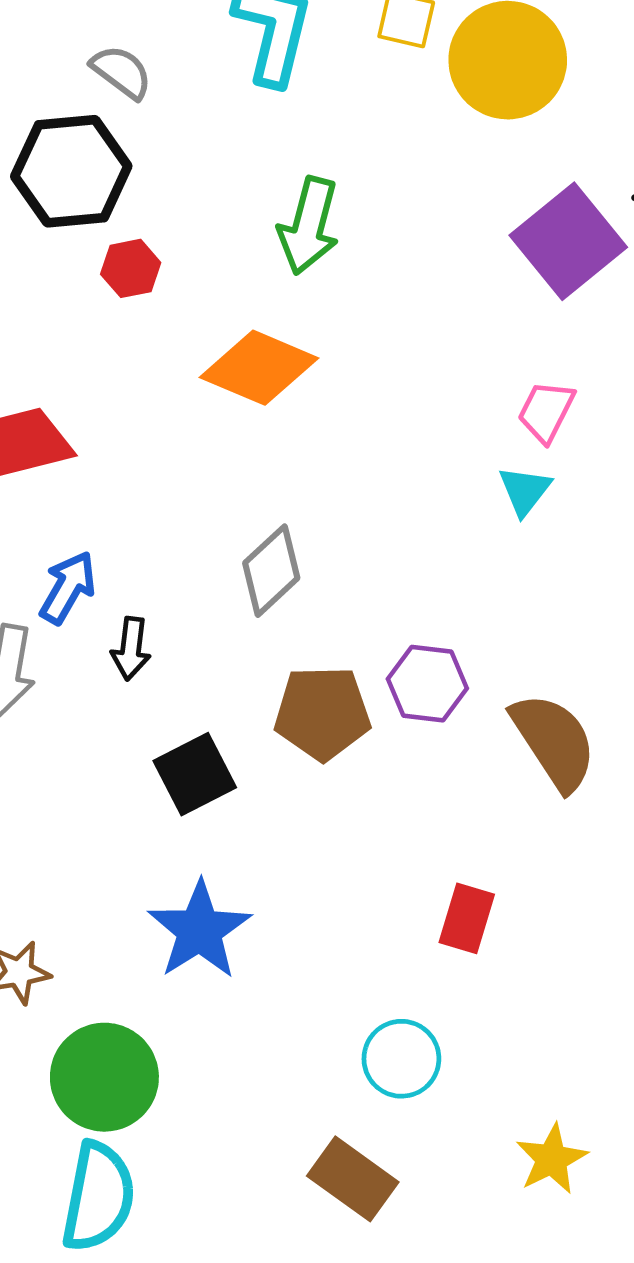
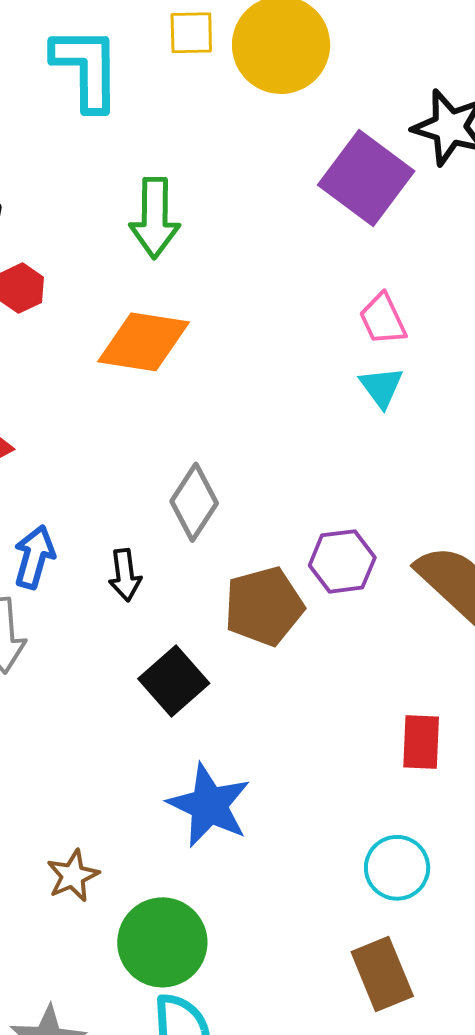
pink trapezoid: (546, 411) -> (383, 319), turned -38
black arrow: (131, 649) -> (125, 575), moved
brown rectangle: (353, 1179) -> (382, 974), turned 46

